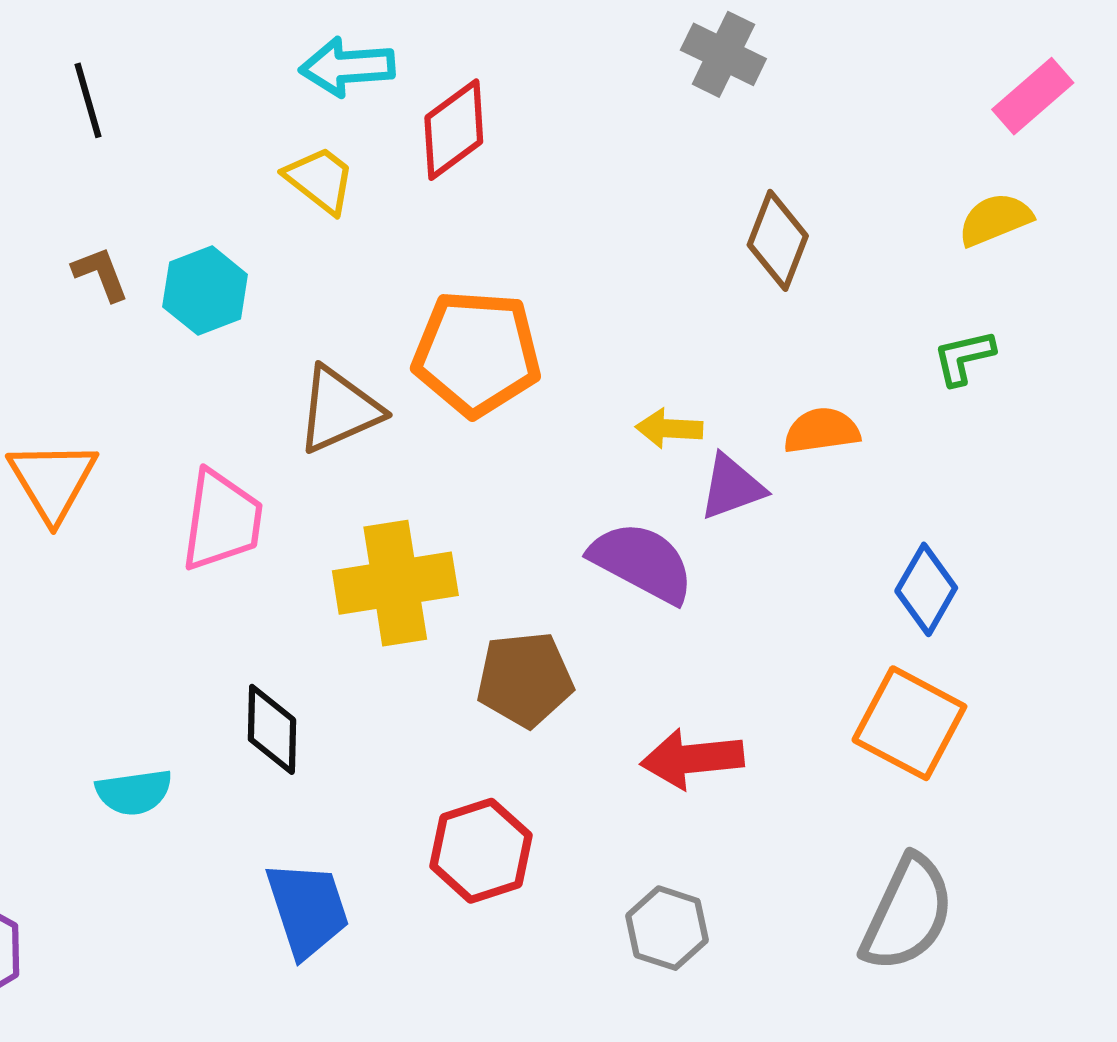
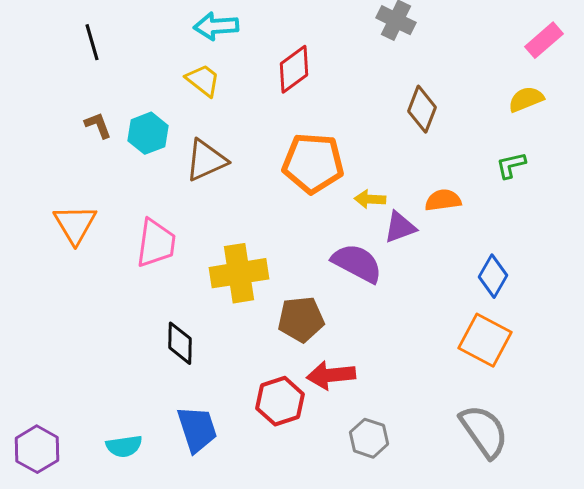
red diamond: (454, 130) -> (294, 69), moved
orange pentagon: (477, 353) -> (313, 163), moved
brown triangle: (339, 410) -> (206, 160), moved
red arrow: (692, 759) -> (331, 375), moved
cyan semicircle: (134, 792) -> (124, 446), moved
gray semicircle: (907, 913) -> (484, 431), turned -60

